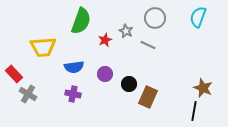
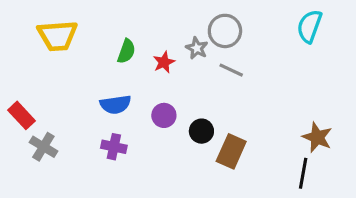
gray circle: (155, 18) -> (225, 31), moved
green semicircle: (81, 21) -> (126, 51), moved, size x0.6
yellow trapezoid: (43, 47) -> (58, 36), moved

